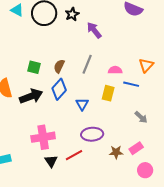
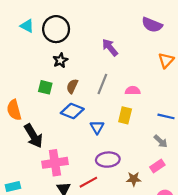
black star: (72, 14) -> (60, 60), moved
orange triangle: (146, 65) -> (166, 60), moved
blue line: (131, 84) -> (166, 116), moved
blue diamond: (59, 89) -> (72, 111), turned 70
black arrow: (31, 96) -> (33, 136), moved, turned 80
pink rectangle: (136, 148) -> (157, 166), moved

